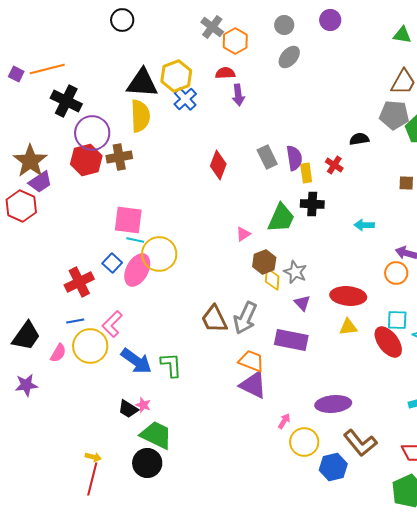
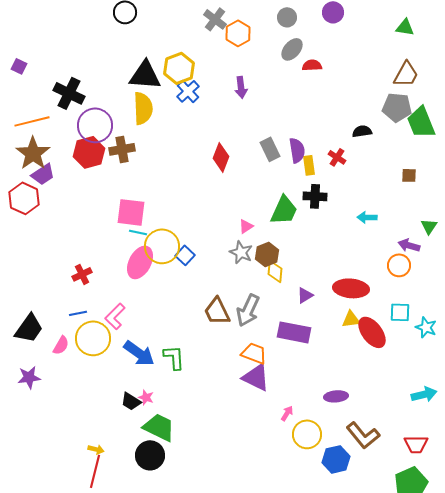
orange line: (47, 69) -> (32, 121), moved
red semicircle: (225, 73) -> (312, 65), moved
blue square: (112, 263) -> (185, 255), moved
gray star: (295, 272) -> (241, 252), moved
red cross: (79, 282) -> (82, 274), size x0.7
purple triangle: (302, 303) -> (305, 295), turned 42
red ellipse: (388, 342) -> (372, 332), moved
purple ellipse: (333, 404) -> (336, 396), size x0.7

